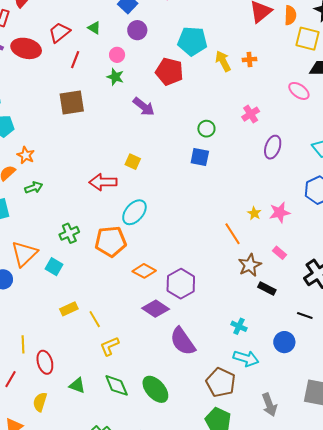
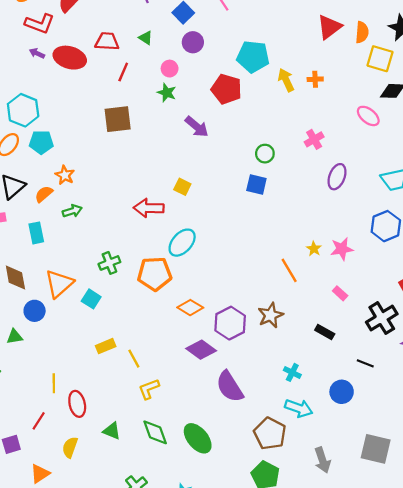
red trapezoid: (59, 32) -> (107, 41), turned 40
brown star: (250, 265) -> (270, 315), moved

